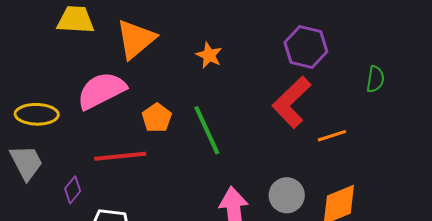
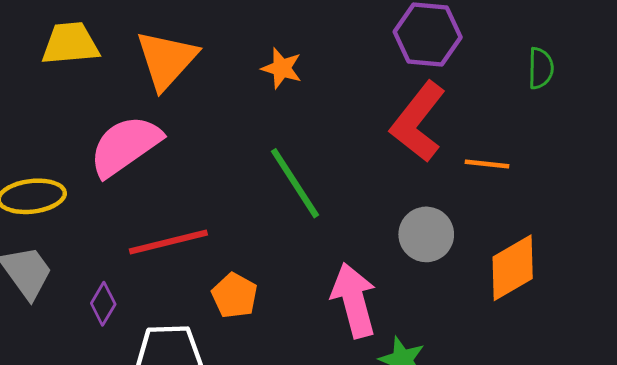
orange pentagon: (157, 118) -> (235, 296), moved
orange line: (332, 136) -> (487, 164), turned 32
gray circle: (287, 195) -> (426, 234), moved

